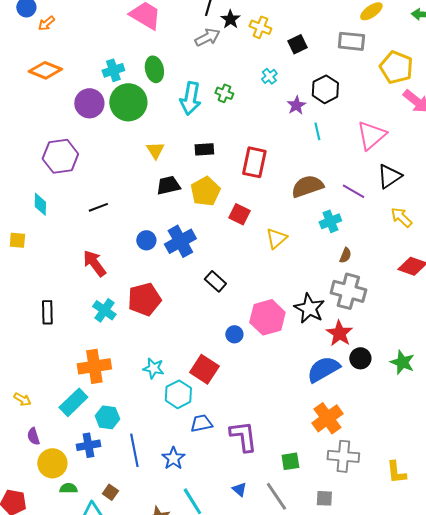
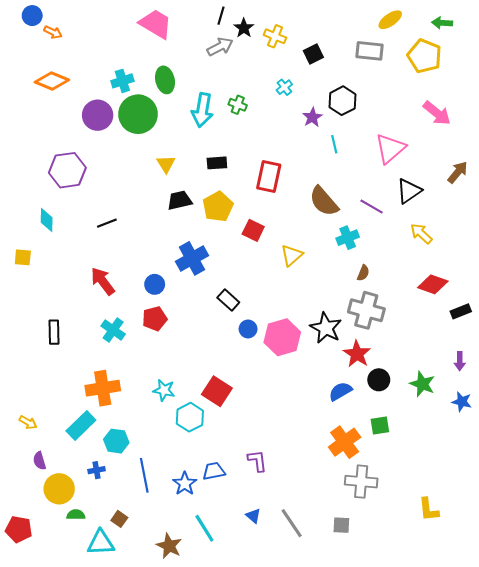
orange arrow: (46, 23) -> (53, 32), turned -114
yellow pentagon: (396, 67) -> (424, 56), moved
brown semicircle: (307, 186) -> (324, 201), turned -112
blue circle: (146, 240) -> (155, 284), moved
red pentagon: (144, 299) -> (155, 319), size x0.7
blue circle: (234, 334) -> (248, 329), moved
blue semicircle: (323, 369) -> (340, 391), size x0.7
blue trapezoid: (201, 423) -> (214, 471), moved
purple L-shape: (243, 436) -> (257, 461), size x0.7
blue cross: (88, 445) -> (97, 470), size x0.7
green square: (290, 461) -> (380, 426), moved
yellow L-shape: (396, 472) -> (429, 510), moved

